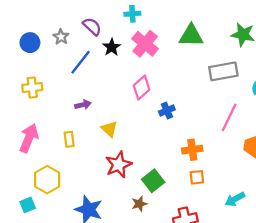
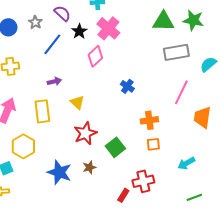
green triangle: (191, 36) -> (163, 21), moved
pink diamond: (142, 87) -> (95, 56), moved
blue cross: (167, 111) -> (127, 86), turned -32
yellow rectangle: (69, 139) -> (42, 111), size x1.6
brown star: (139, 204) -> (89, 167), moved

